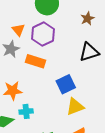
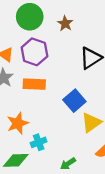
brown star: (87, 19) -> (65, 23), moved

